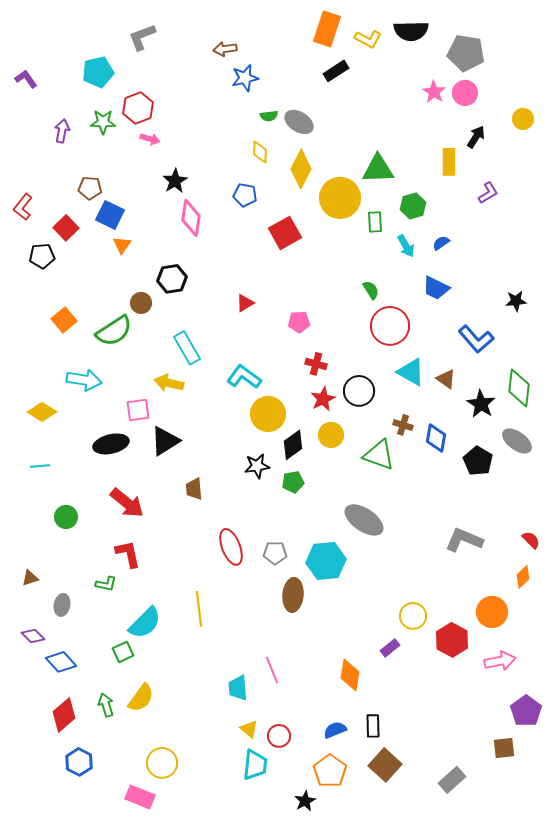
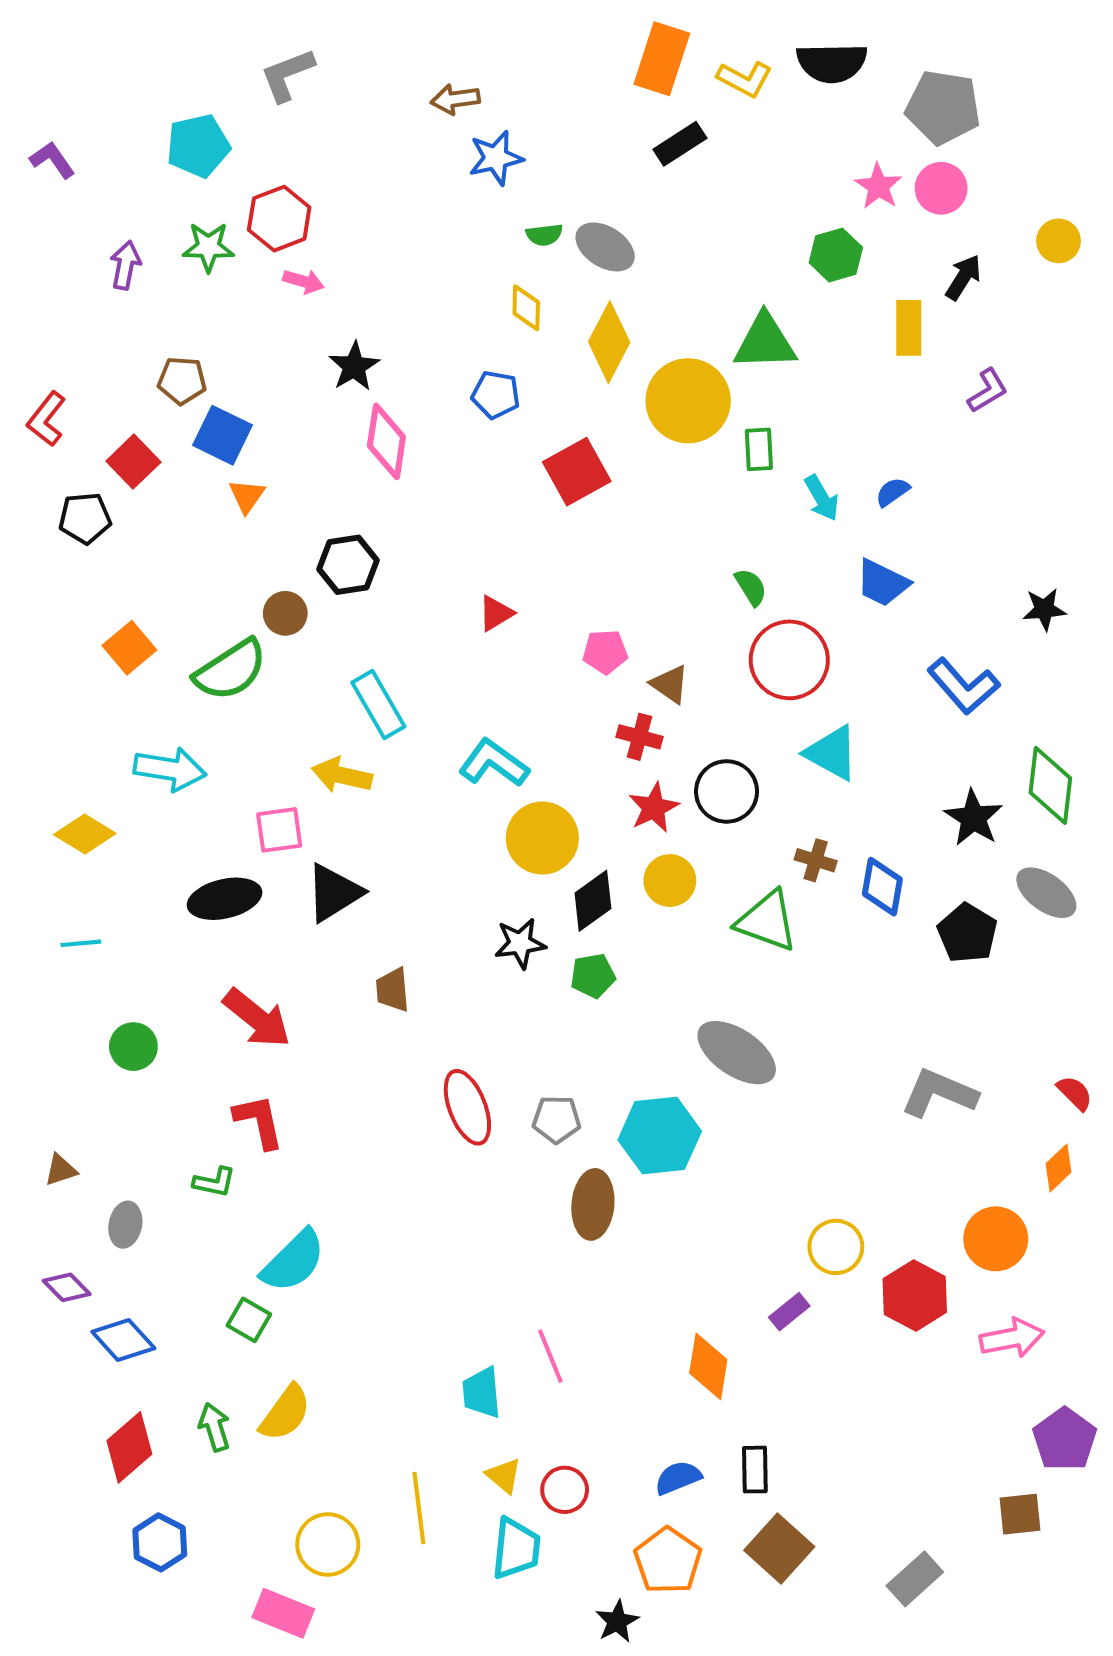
green hexagon: (413, 206) -> (836, 255), moved
brown triangle: (446, 379) -> (670, 684), moved
yellow line: (199, 609) -> (419, 1508), moved
green square: (123, 652) -> (249, 1320), turned -35

